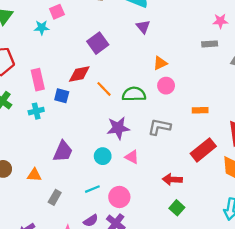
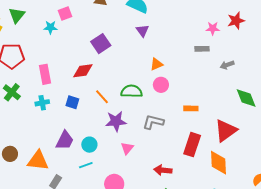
orange line: (104, 89) -> (102, 97), moved
blue square: (62, 96) -> (72, 102), moved
red rectangle: (203, 150) -> (192, 145), turned -35
cyan circle: (103, 156) -> (89, 145), moved
pink triangle: (132, 157) -> (127, 148), turned 40
orange triangle: (34, 175) -> (38, 161), size x1.6
cyan line: (92, 189) -> (86, 165), moved

